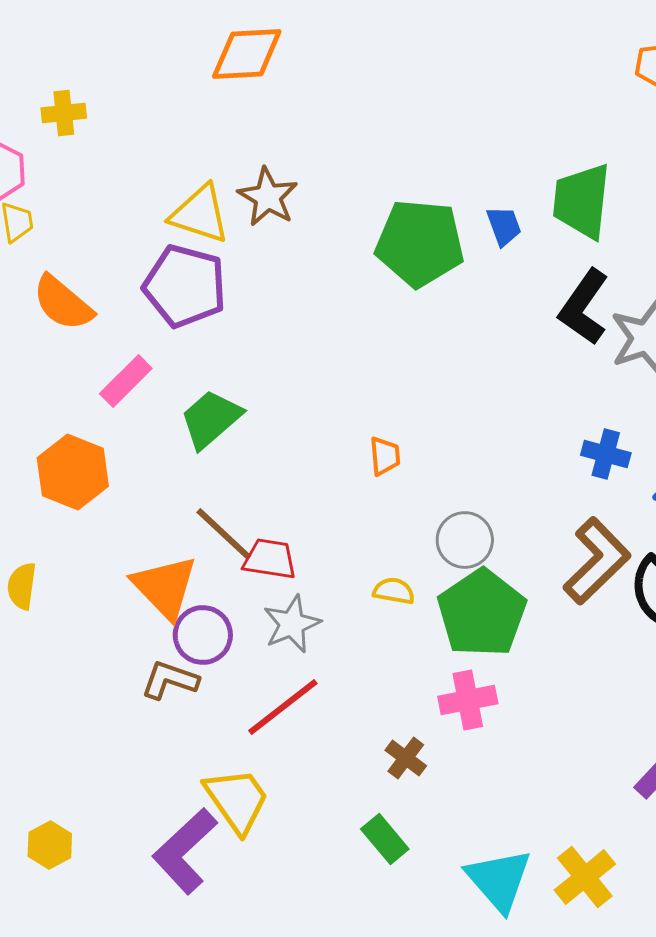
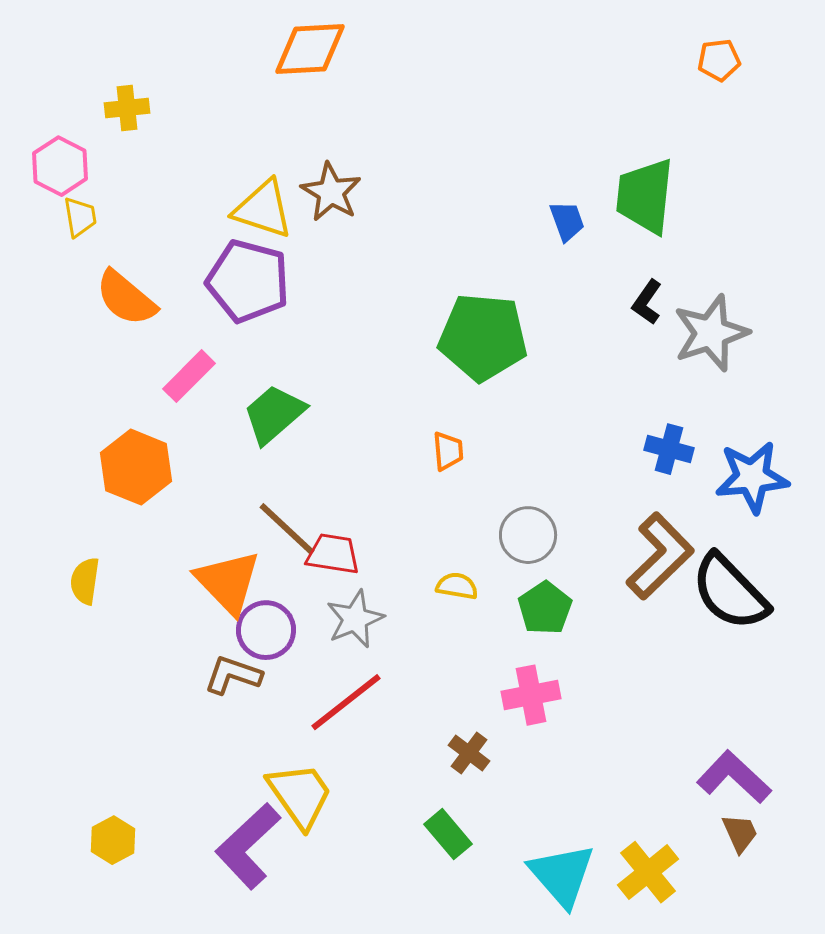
green pentagon: (420, 243) -> (483, 337), moved
black L-shape: (584, 307) -> (647, 302), size x0.6
green pentagon: (482, 613) -> (545, 608), size x0.6

